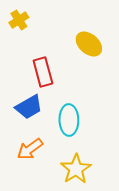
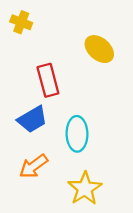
yellow cross: (19, 20) -> (21, 22), turned -36

